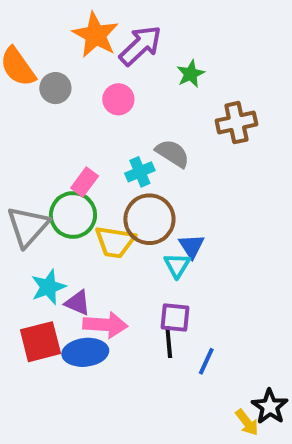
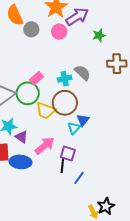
pink circle: (118, 99) -> (59, 32), moved
pink arrow: (105, 325) -> (45, 146), moved, turned -55

